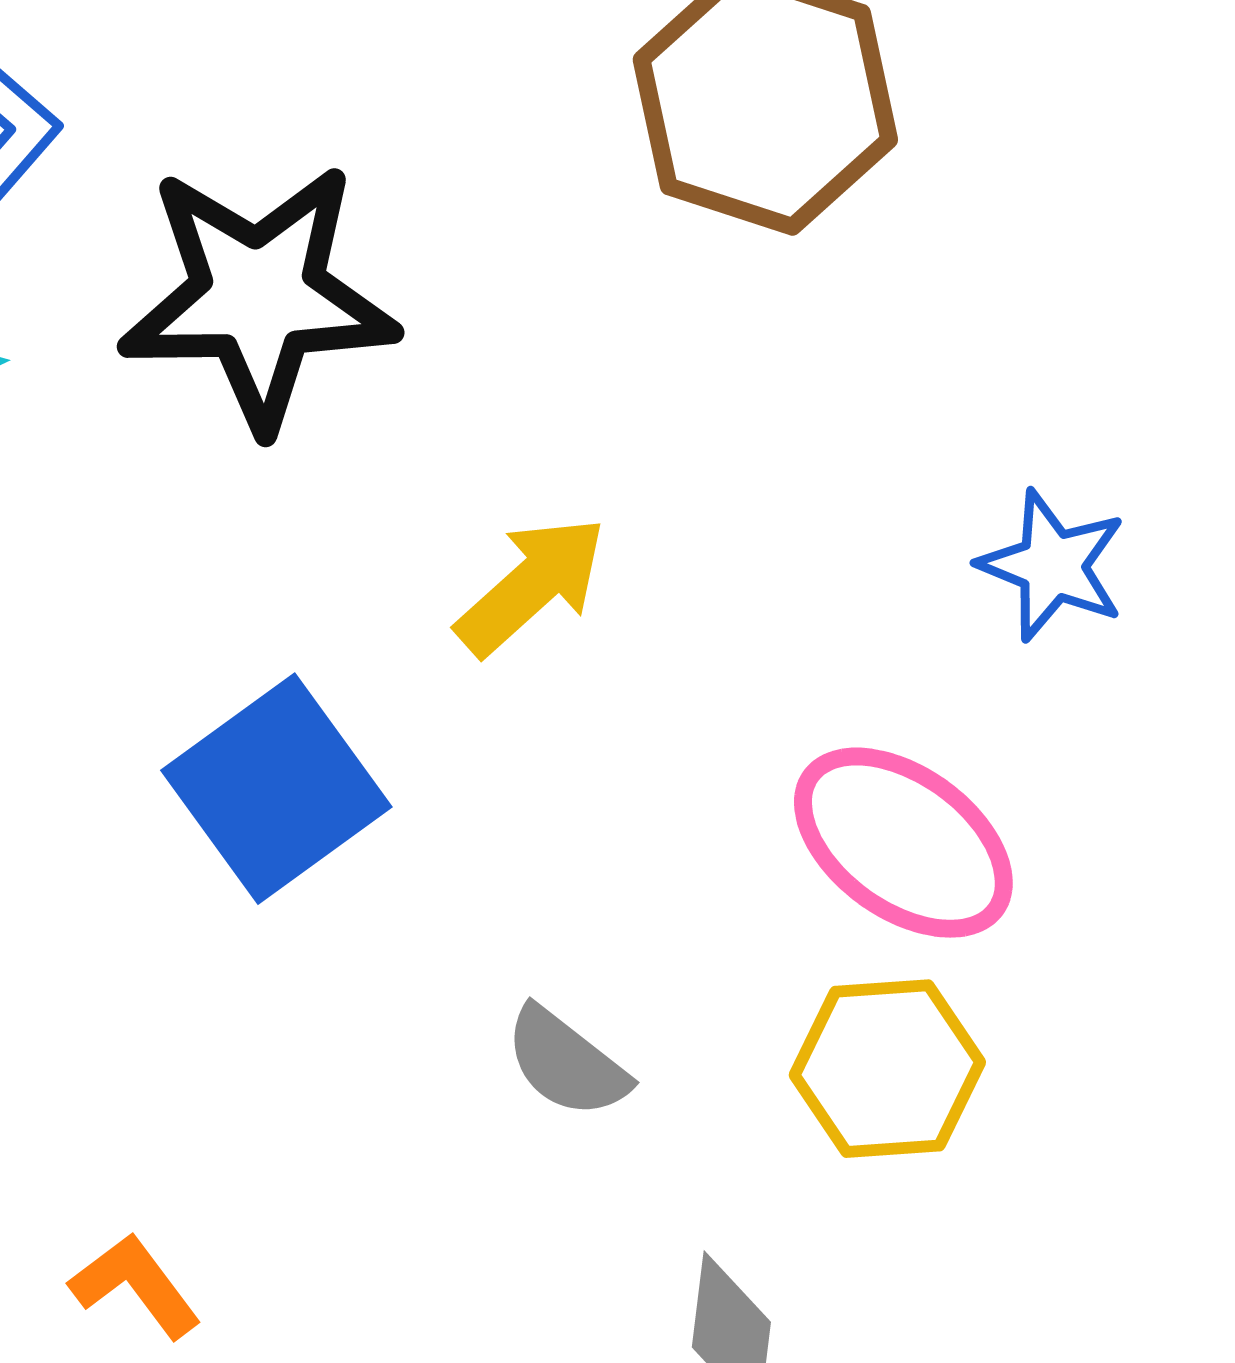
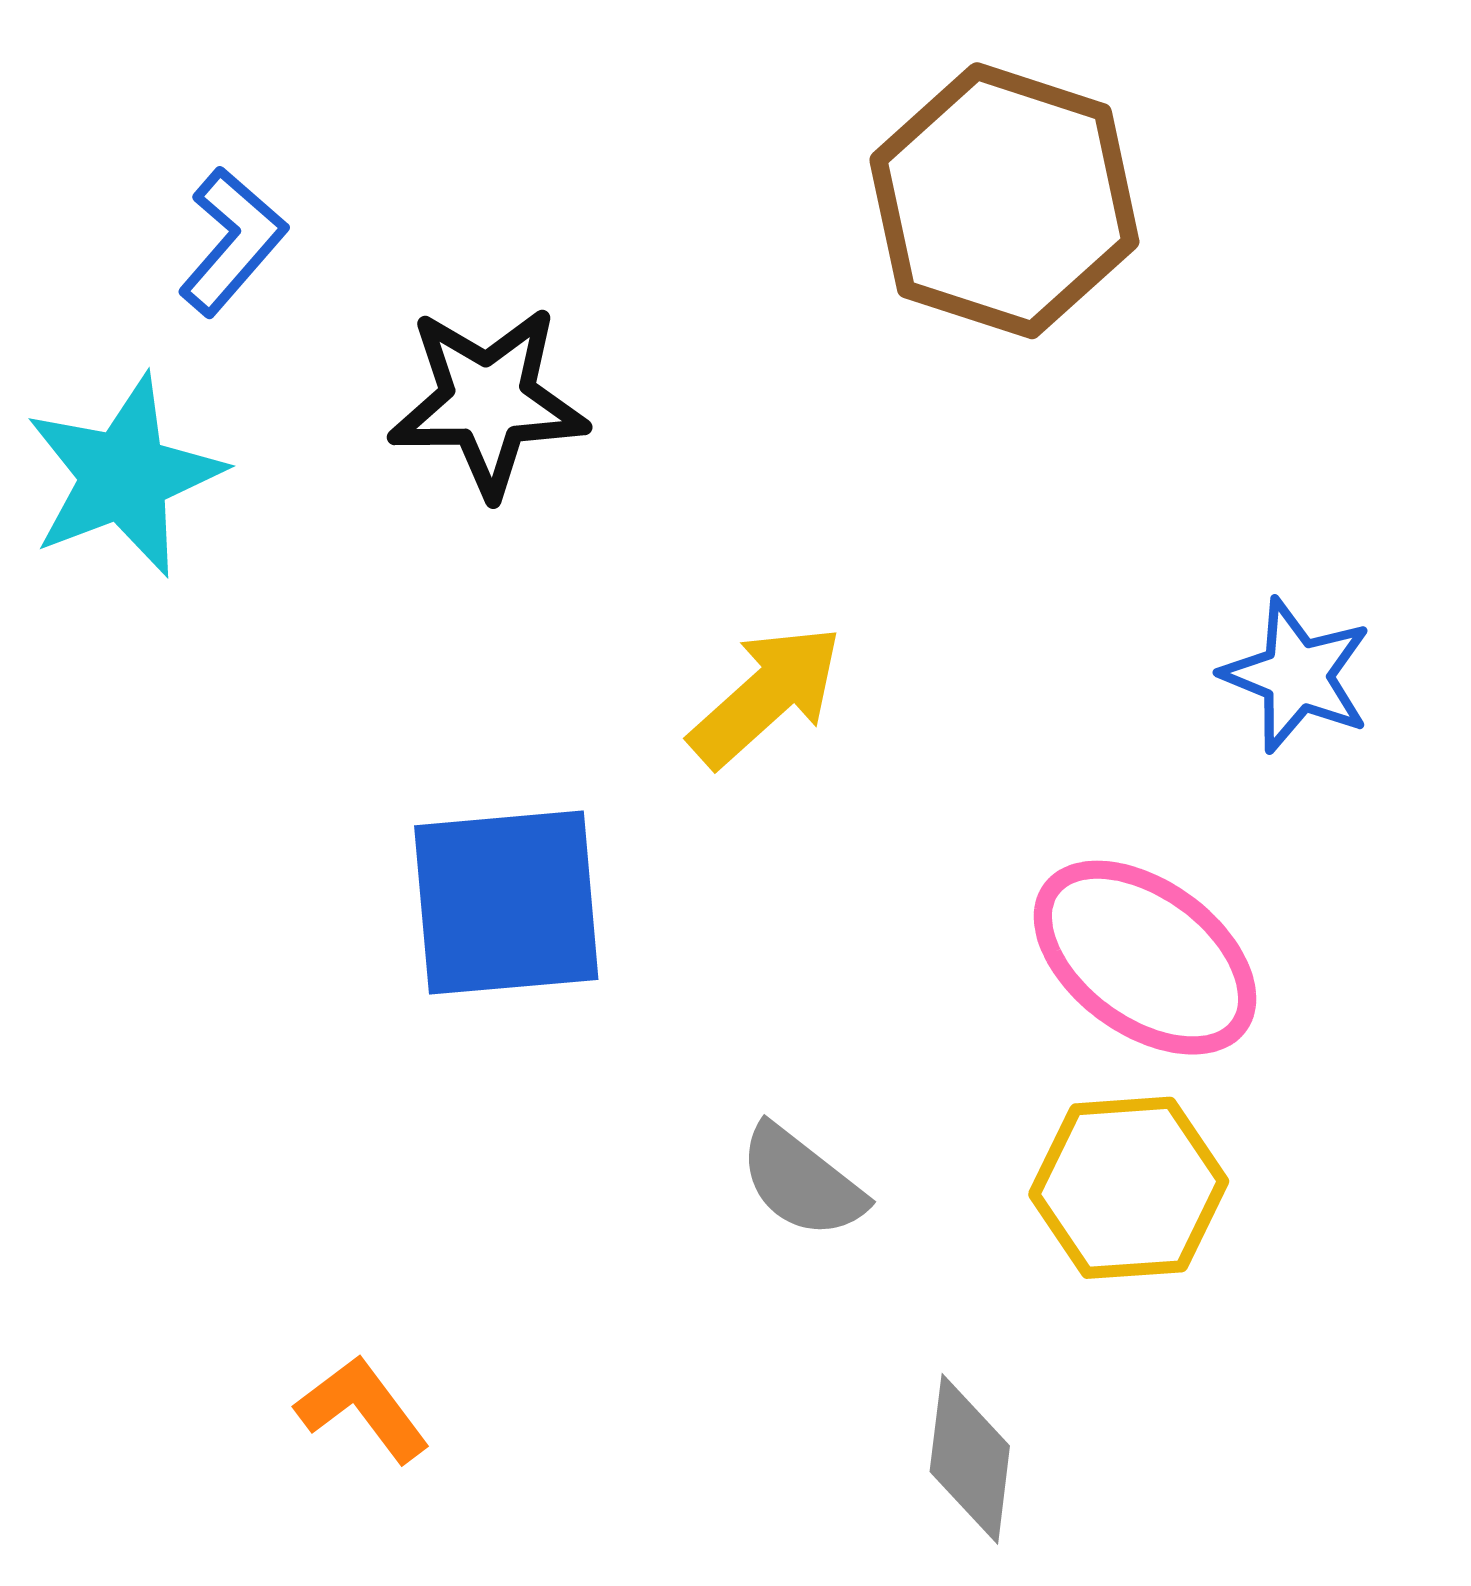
black star: (258, 297) -> (488, 401), size x0.7
blue square: (276, 789) -> (506, 903), turned 31

